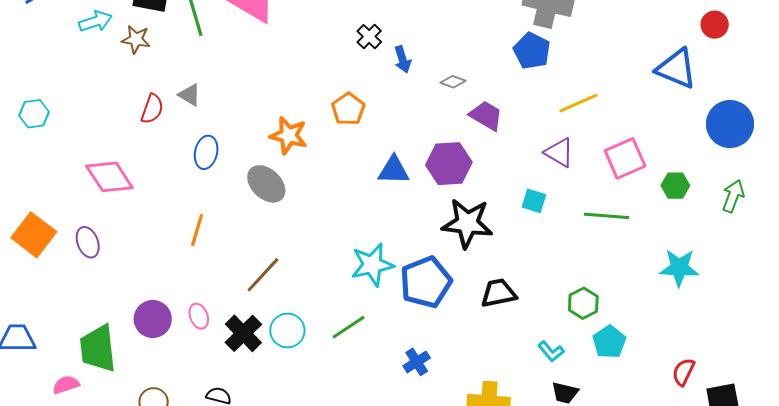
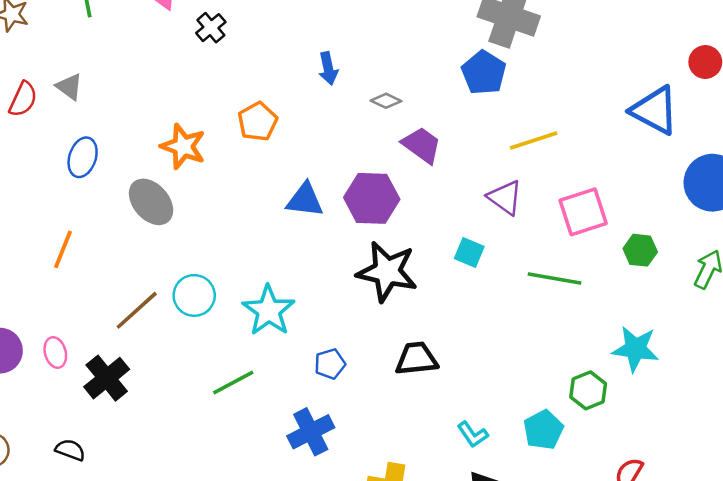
black cross: (369, 37) -> (211, 28), moved
cyan star: (372, 265) -> (269, 311), turned -30
blue pentagon: (426, 282) -> (330, 364), moved, size x0.5
green hexagon: (583, 303) -> (588, 390), moved
cyan circle: (287, 331) -> (194, 295), moved
blue cross: (417, 362) -> (311, 432), size x1.4

